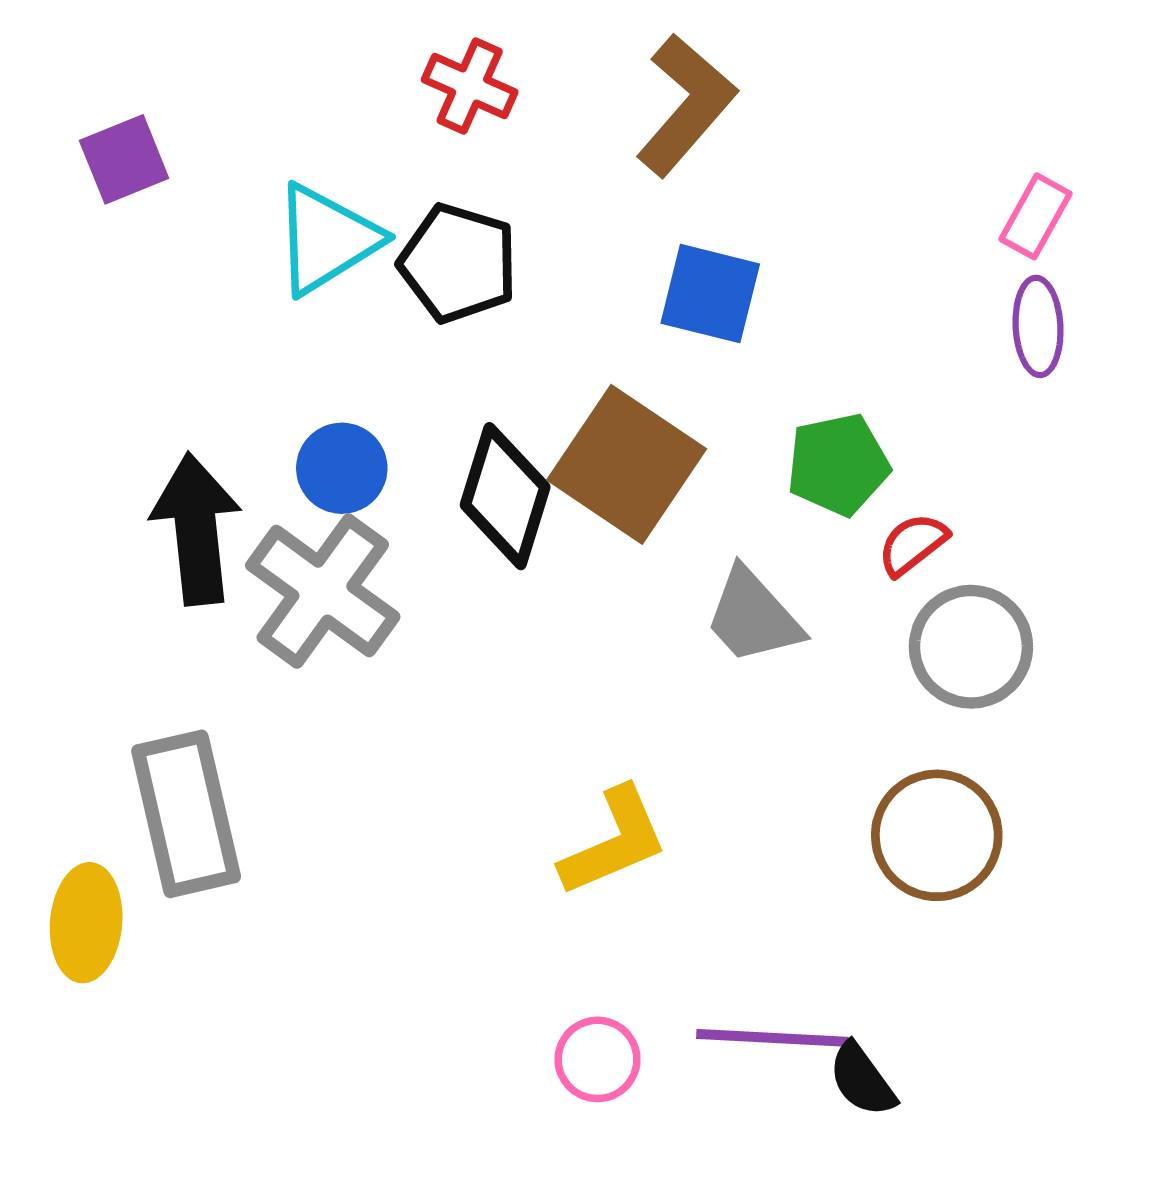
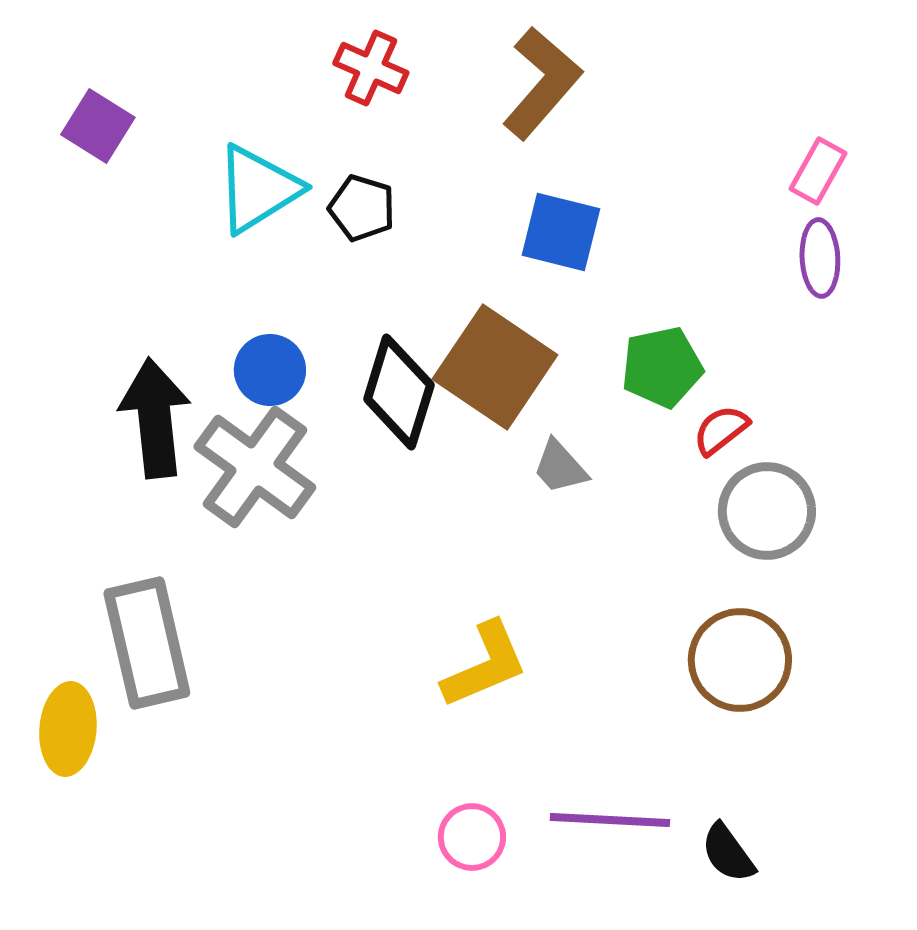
purple square: (124, 159) -> (98, 126), turned -36
black pentagon: (458, 263) -> (362, 208), size x0.7
gray trapezoid: (753, 616) -> (560, 467), moved, size x0.7
black semicircle: (862, 1080) -> (728, 853), moved

